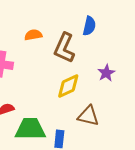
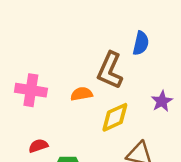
orange semicircle: (33, 35) -> (82, 94), moved

